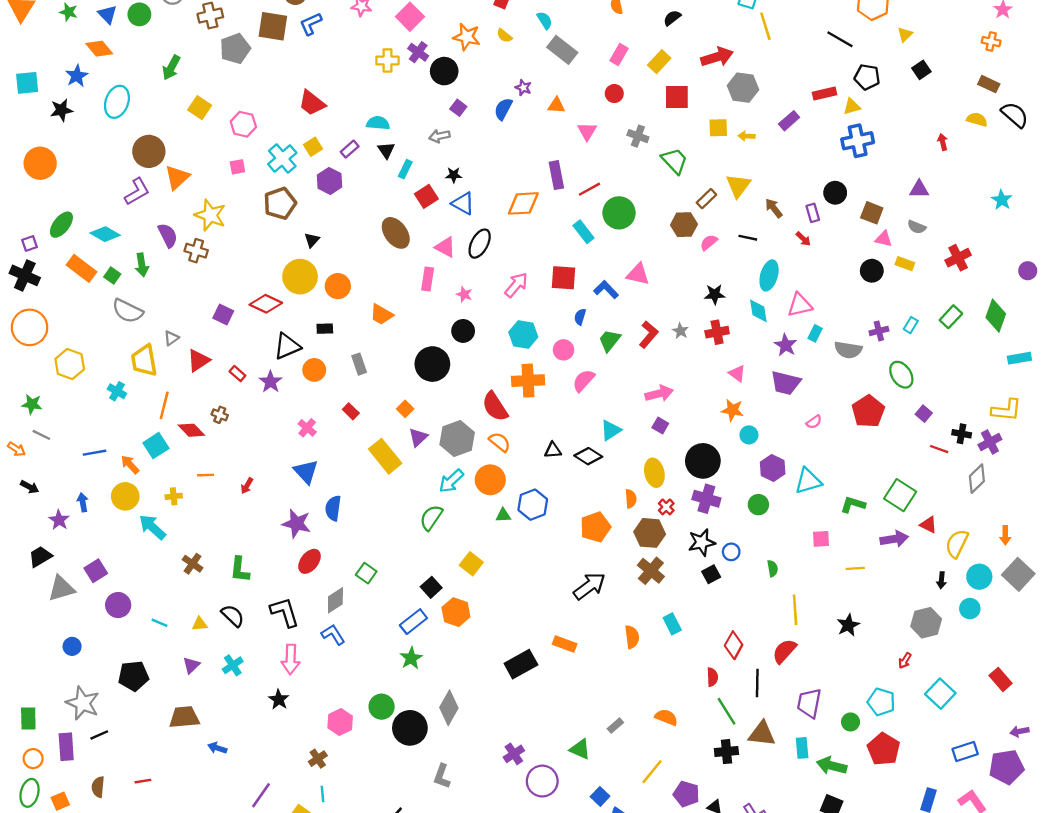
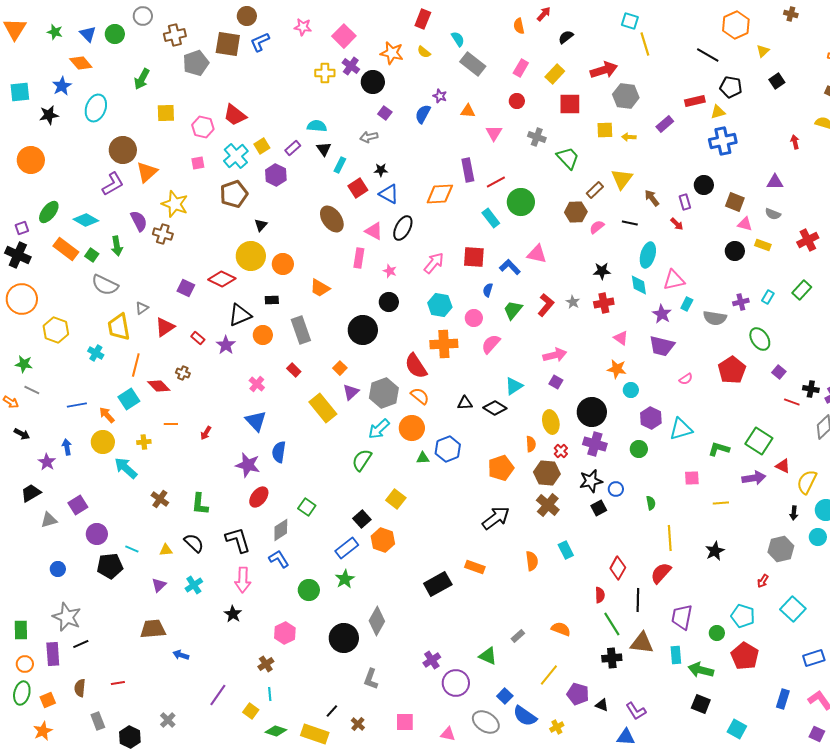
red trapezoid: (312, 103) -> (235, 115), moved
yellow square: (200, 108) -> (166, 113), turned -36
gray rectangle: (359, 364) -> (301, 330), size x1.5
gray triangle: (61, 588) -> (49, 520), size x0.7
black pentagon: (133, 676) -> (110, 566), moved
green circle: (382, 707) -> (309, 590), moved

